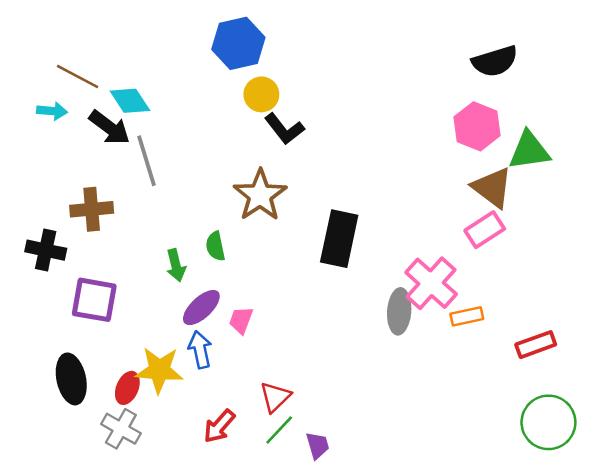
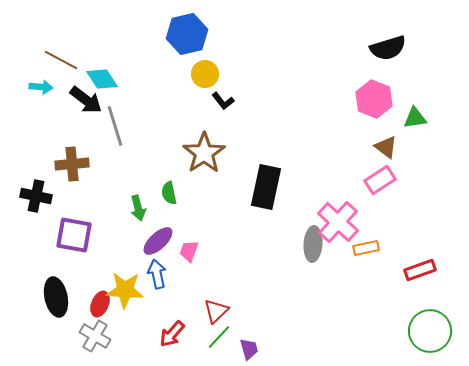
black L-shape: (284, 129) -> (223, 101), size x0.7
green triangle: (529, 151) -> (415, 118), size x0.7
brown triangle: (492, 188) -> (386, 147), size x0.7

